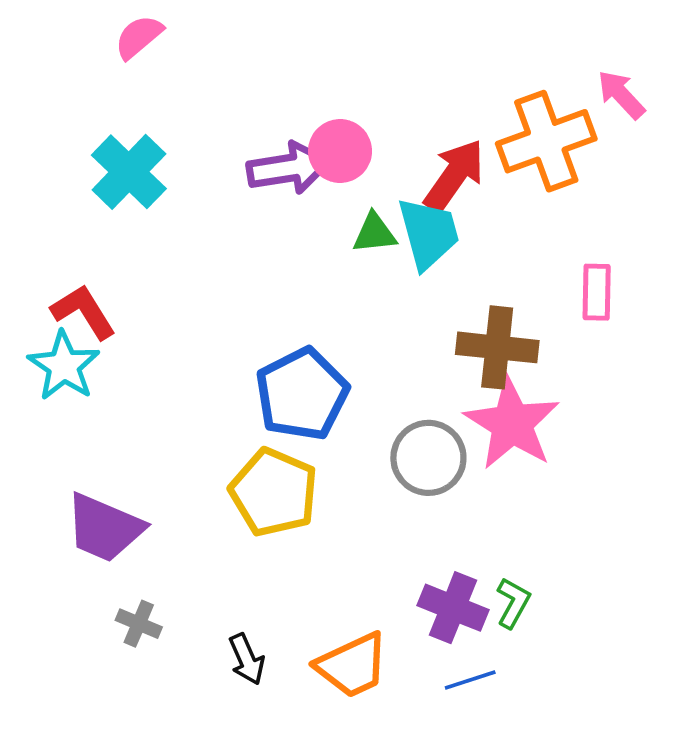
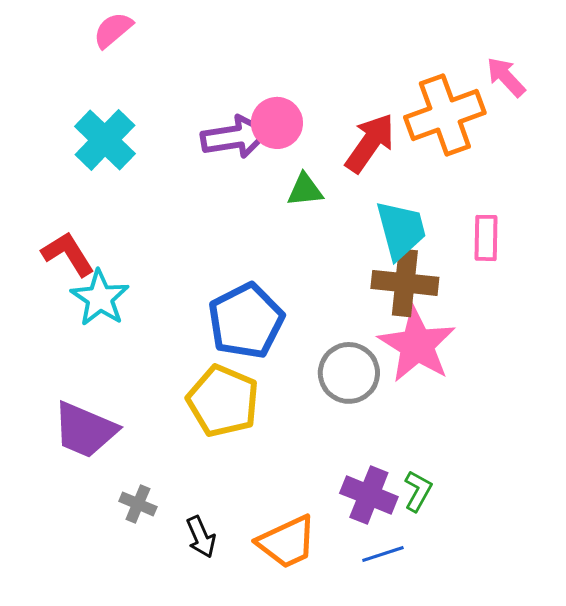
cyan trapezoid: (428, 233) -> (401, 230), moved
cyan star: (64, 366) -> (100, 298), moved
gray cross: (139, 624) -> (138, 504), moved

